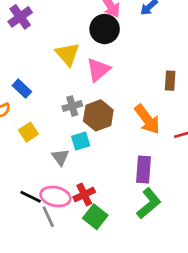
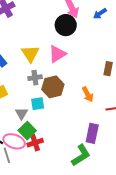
yellow triangle: (67, 54) -> (30, 54), moved
orange arrow: (147, 119) -> (88, 94), size x0.7
purple rectangle: (143, 169) -> (92, 133), moved
green square: (95, 217) -> (27, 131), moved

